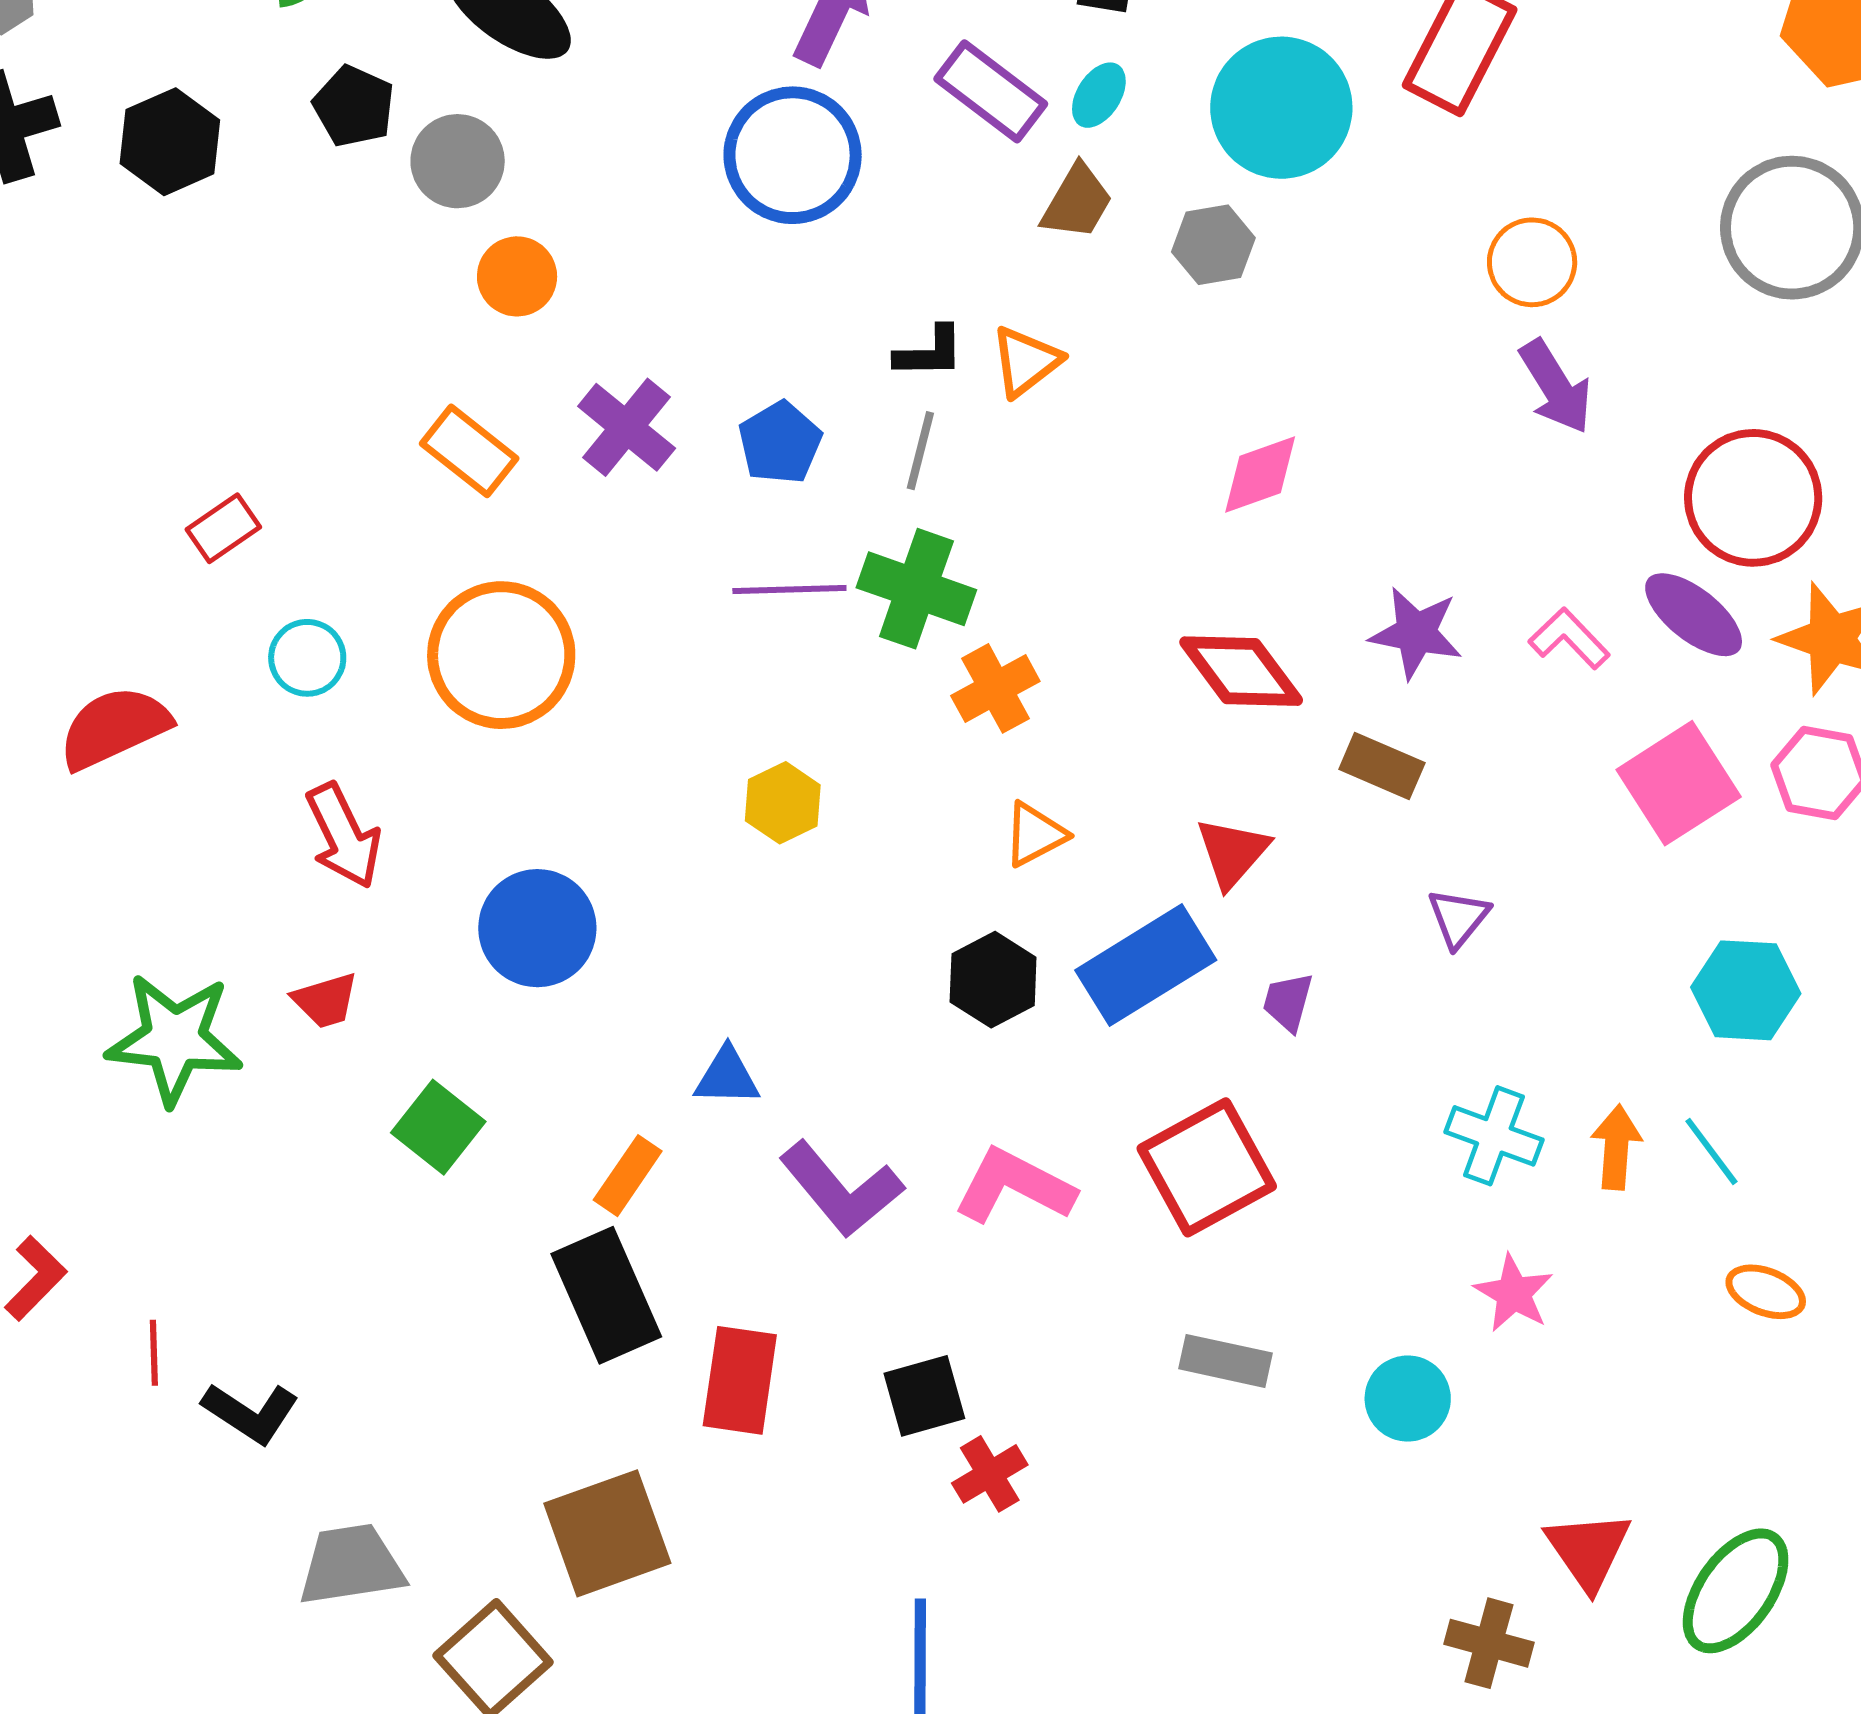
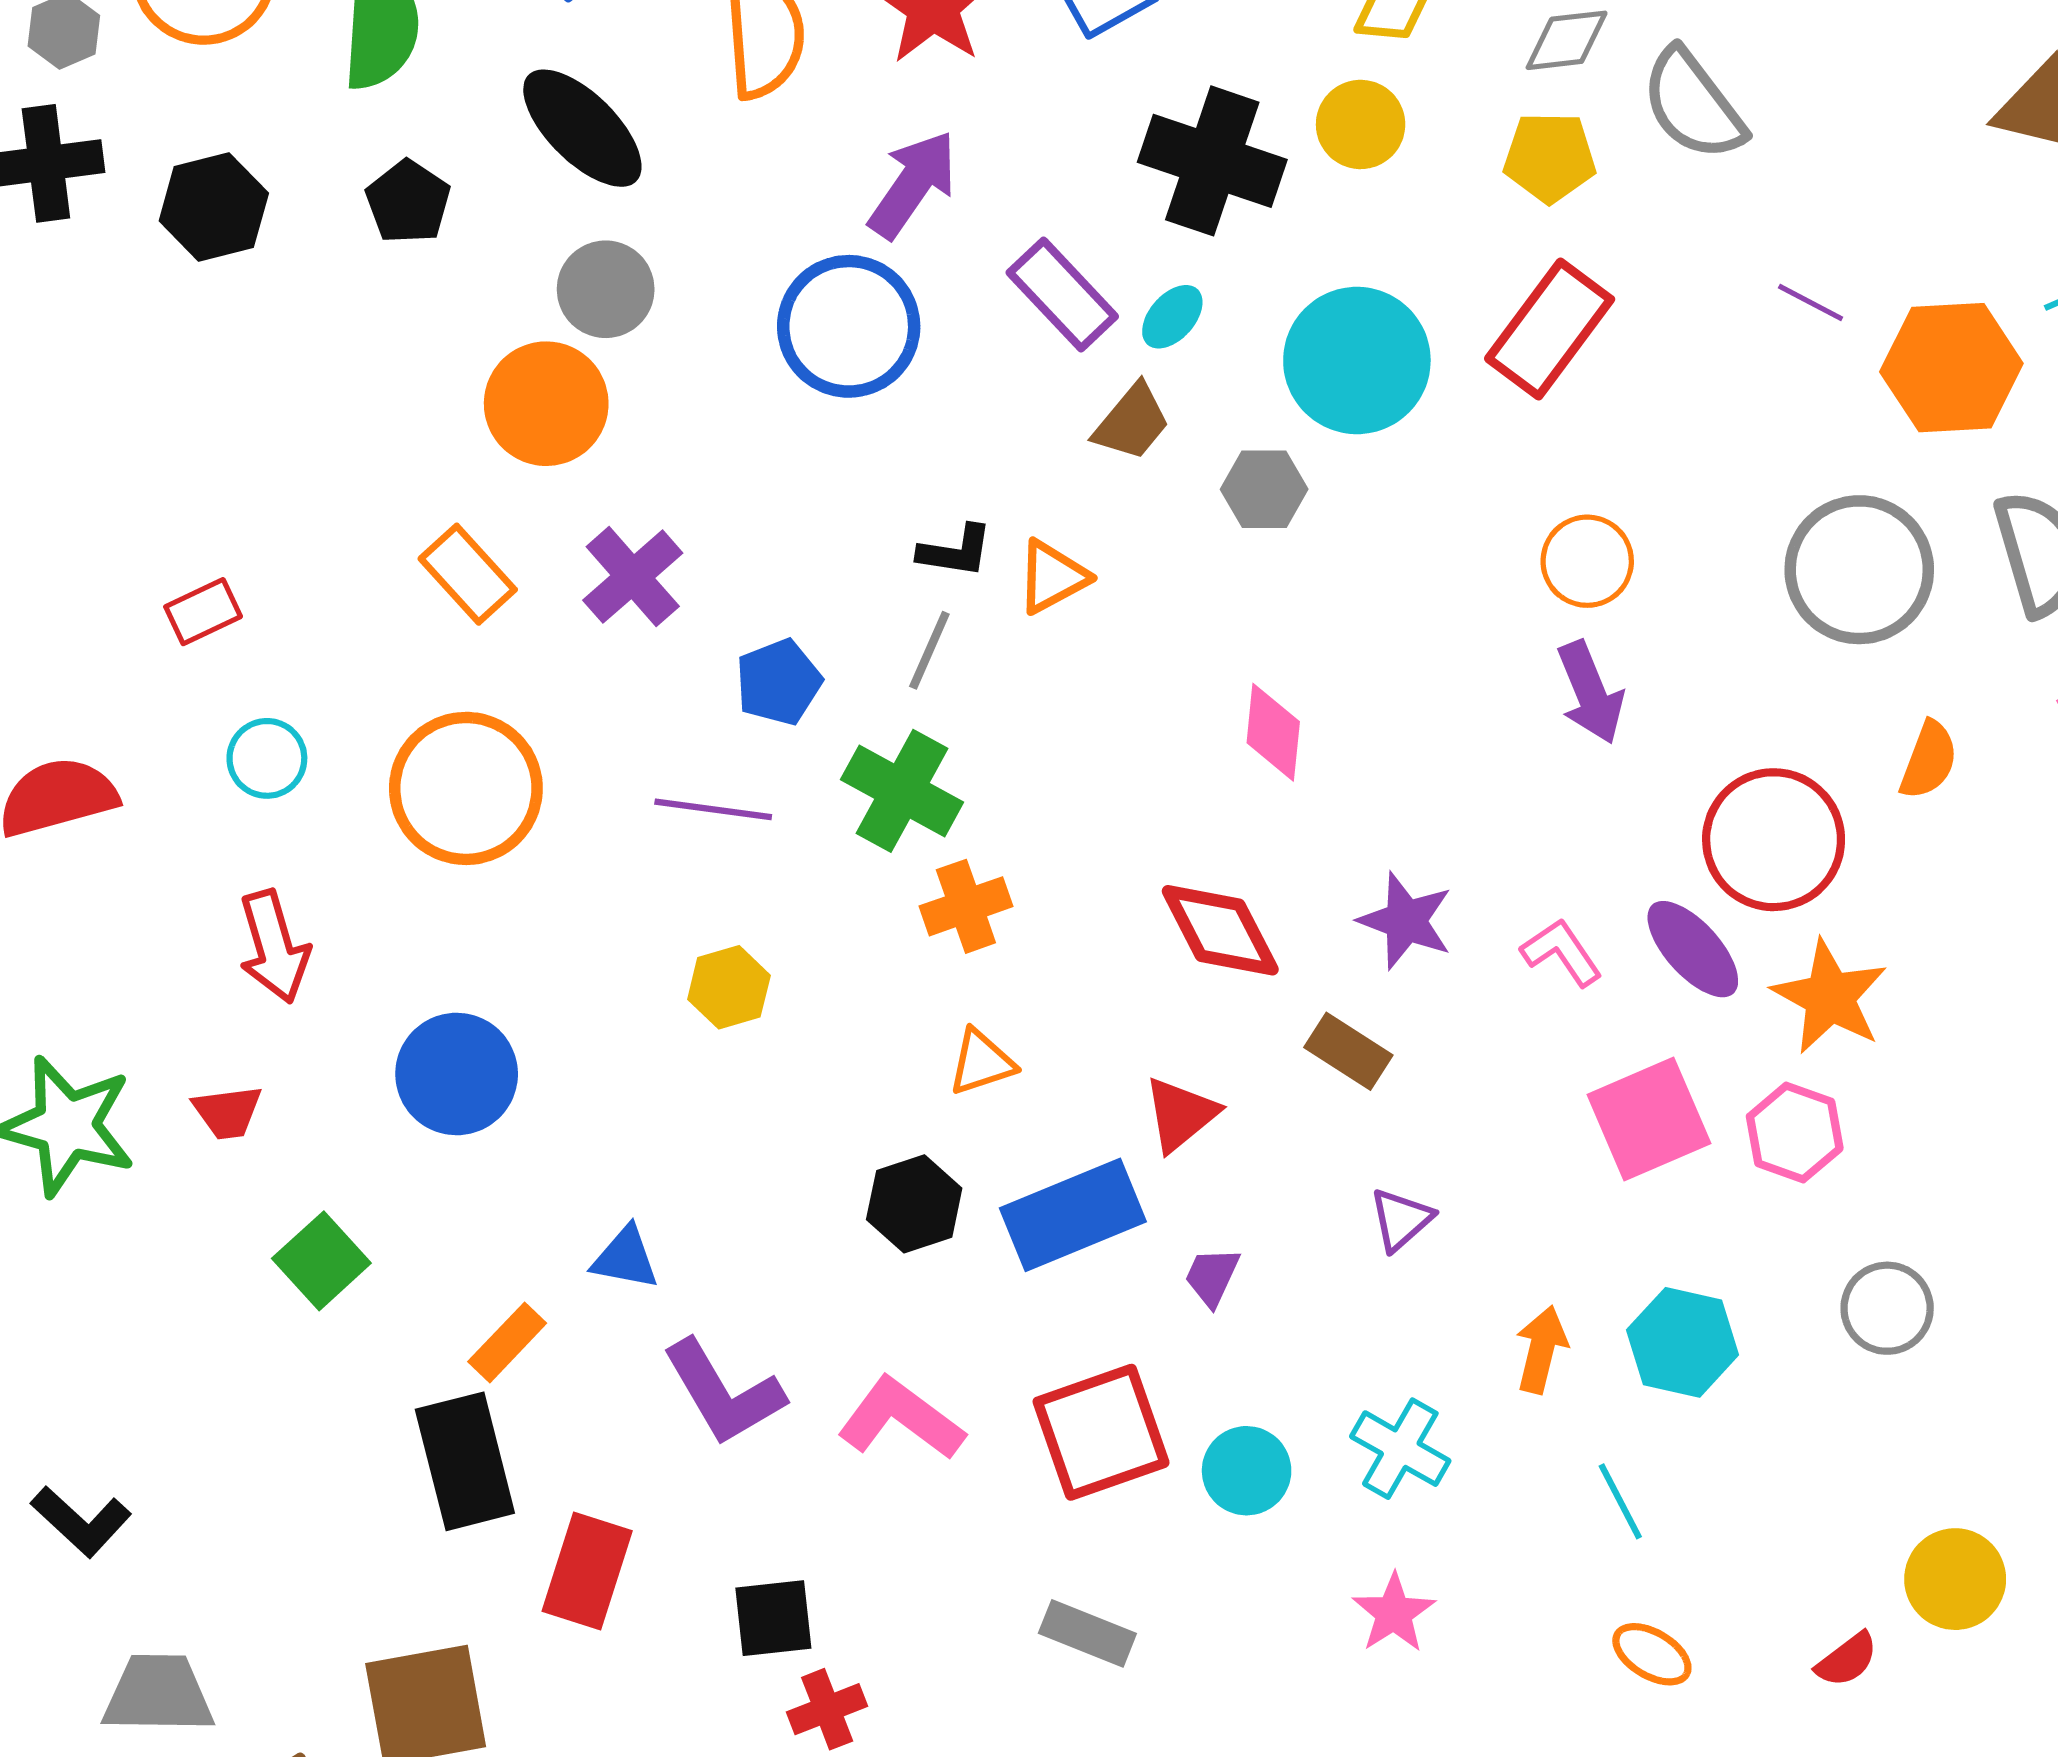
gray circle: (458, 161) -> (606, 289), moved
orange circle: (517, 276) -> (546, 404), size x1.5
blue pentagon: (780, 443) -> (779, 682), moved
pink diamond: (1260, 474) -> (1273, 732), turned -74
purple line: (789, 589) -> (713, 809), moved
orange arrow: (1616, 1147) -> (1541, 1349), moved
cyan circle: (1408, 1399) -> (1247, 1471), moved

